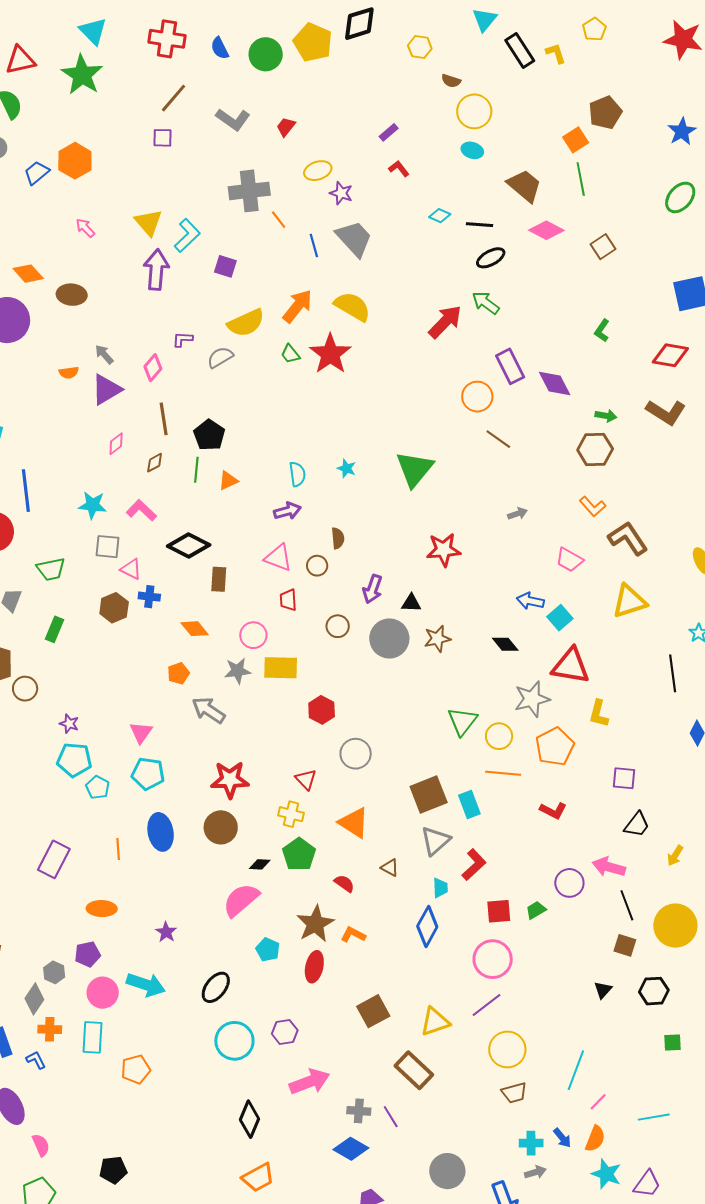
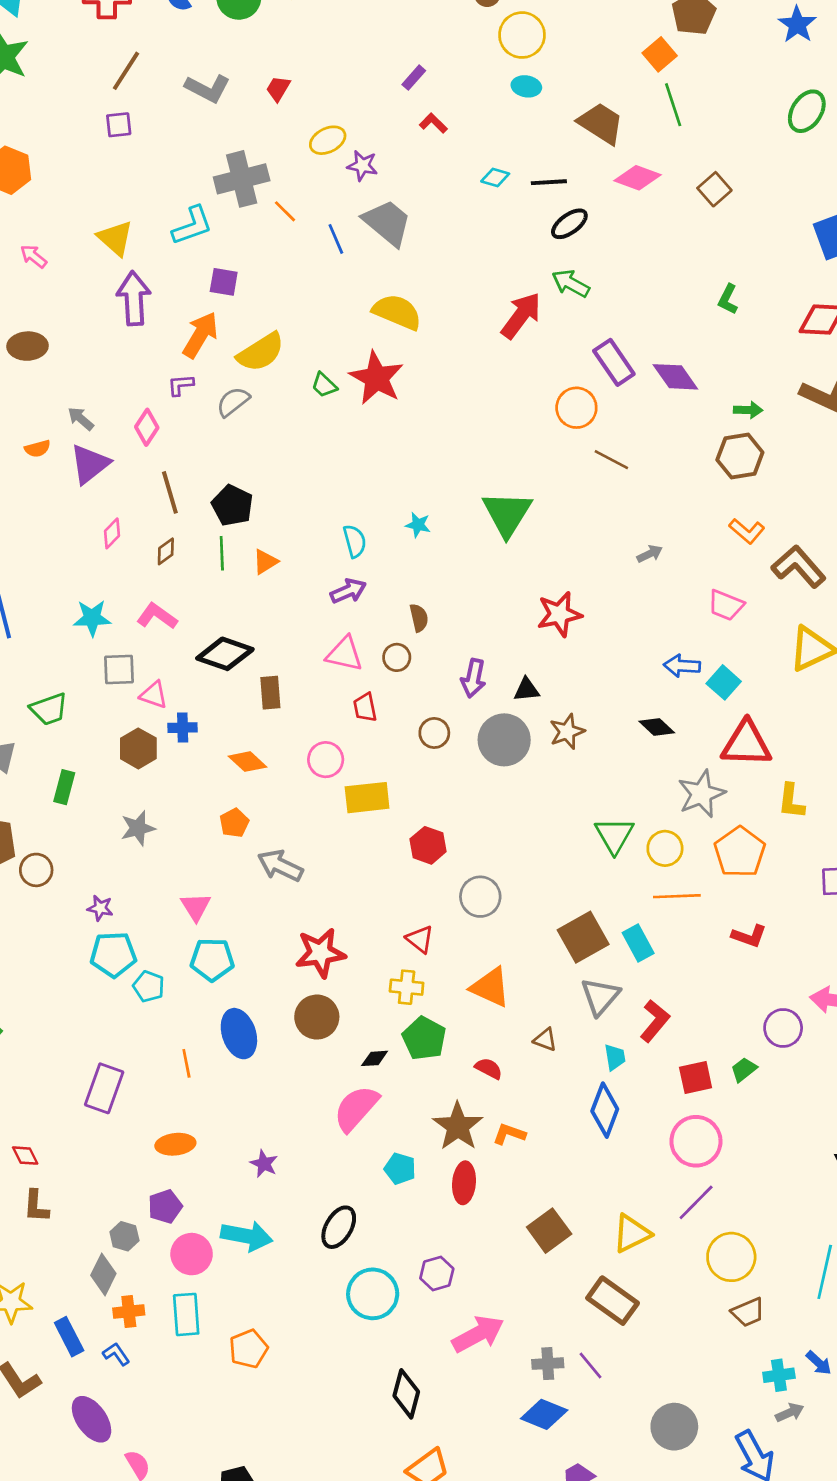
cyan L-shape: (187, 235) -> (192, 226), moved, turned 32
orange arrow: (297, 306) -> (200, 335), moved
gray star: (238, 671) -> (138, 828), moved

